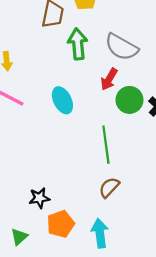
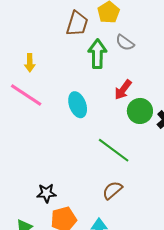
gray semicircle: (121, 47) -> (125, 43), moved, size x0.6
green line: (106, 145) -> (114, 150), turned -52

